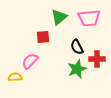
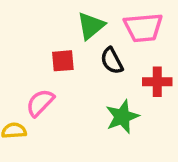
black semicircle: (77, 47) -> (112, 61), moved
red cross: (97, 59) -> (157, 82), moved

